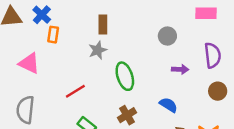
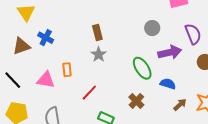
orange rectangle: (53, 35) -> (67, 70), moved
purple arrow: (180, 69) -> (170, 52), size x1.6
green ellipse: (125, 76) -> (142, 68), moved

